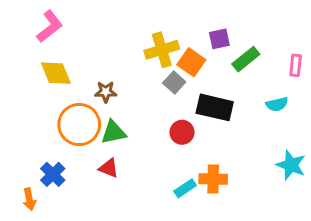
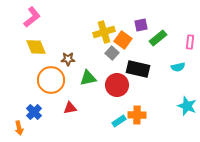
green triangle: (113, 132) -> (88, 78), moved
red circle: (182, 132) -> (117, 85), size x1.5
red triangle: (109, 168) -> (70, 108), turned -32

